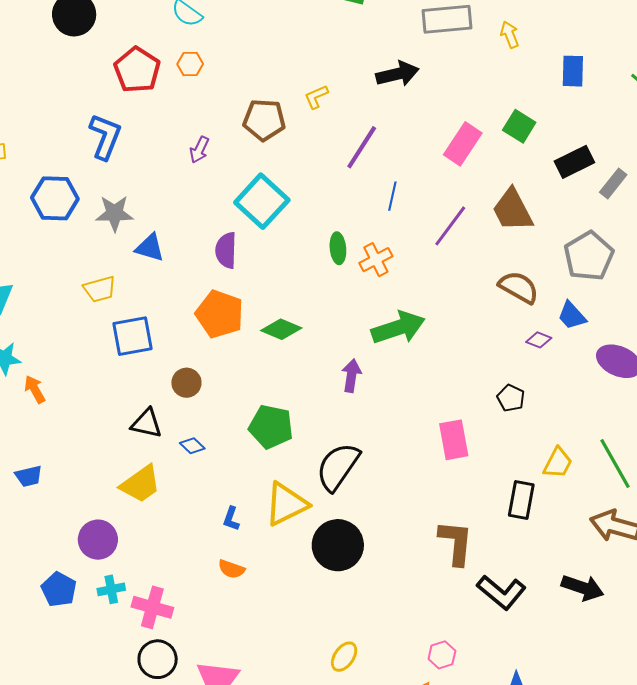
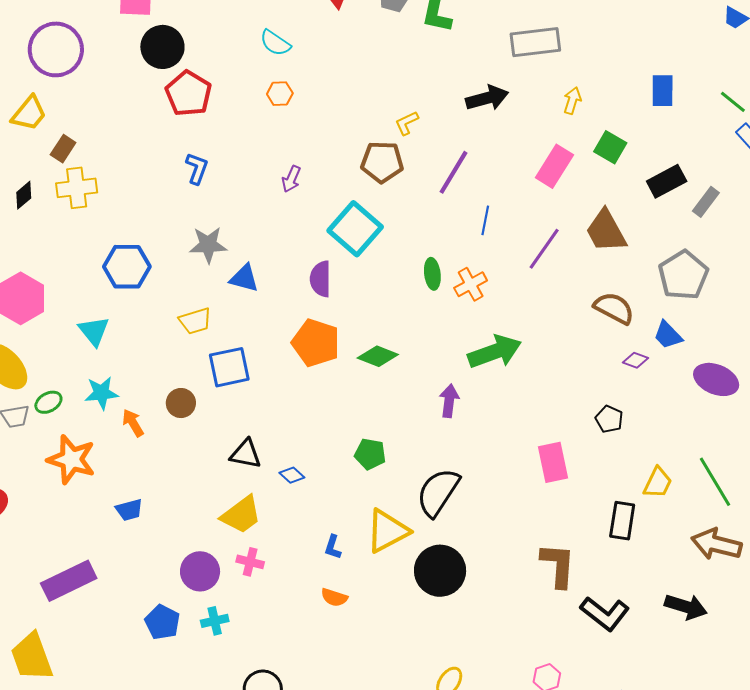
yellow arrow: (510, 35) -> (572, 101), moved, turned 40
red pentagon: (137, 70) -> (188, 93), moved
brown pentagon: (264, 120) -> (382, 162), moved
blue L-shape: (105, 137) -> (197, 168), size x0.7
blue hexagon: (55, 198) -> (127, 267), moved
brown circle: (186, 383) -> (181, 403), moved
green pentagon: (271, 427) -> (370, 454), size x0.7
pink cross: (152, 607) -> (250, 562), moved, size x0.7

